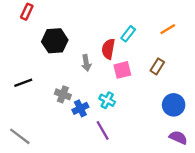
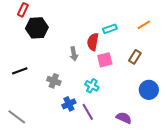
cyan rectangle: (128, 34) -> (110, 29), turned 32
black hexagon: (55, 41) -> (37, 28), moved
blue cross: (80, 108) -> (69, 104), moved
purple semicircle: (178, 137) -> (124, 118), moved

